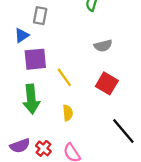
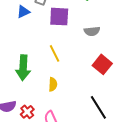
purple square: (35, 59) -> (59, 17), moved
red square: (107, 83) -> (102, 64), moved

